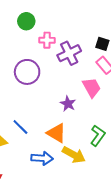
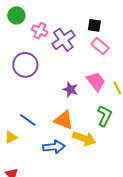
pink cross: (47, 40) -> (40, 31), turned 35
pink trapezoid: (92, 87) -> (96, 81), moved

